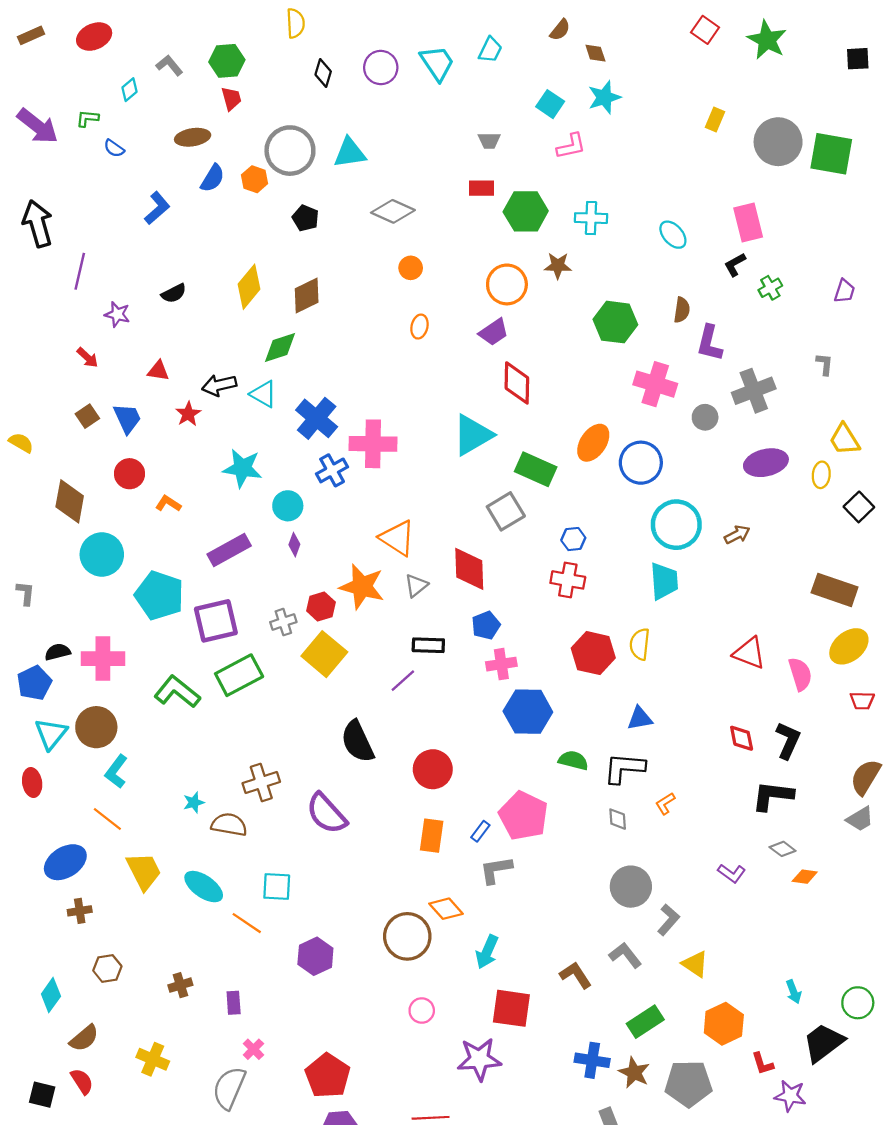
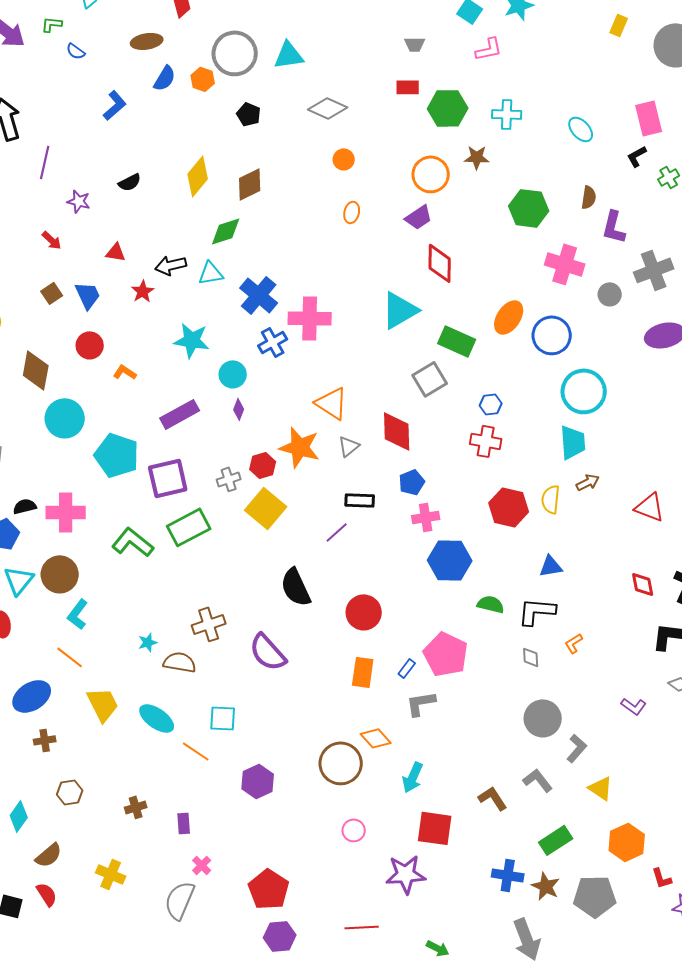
cyan triangle: (263, 394) -> (211, 273), turned -40
brown arrow: (737, 535) -> (588, 482), moved

